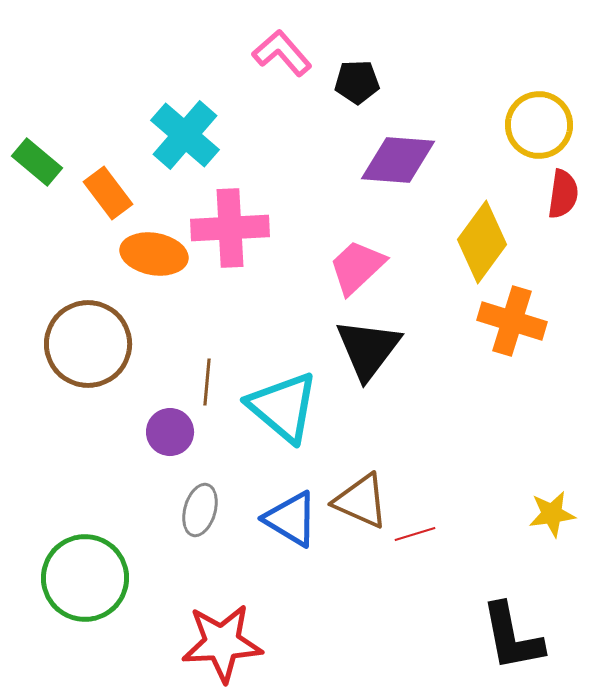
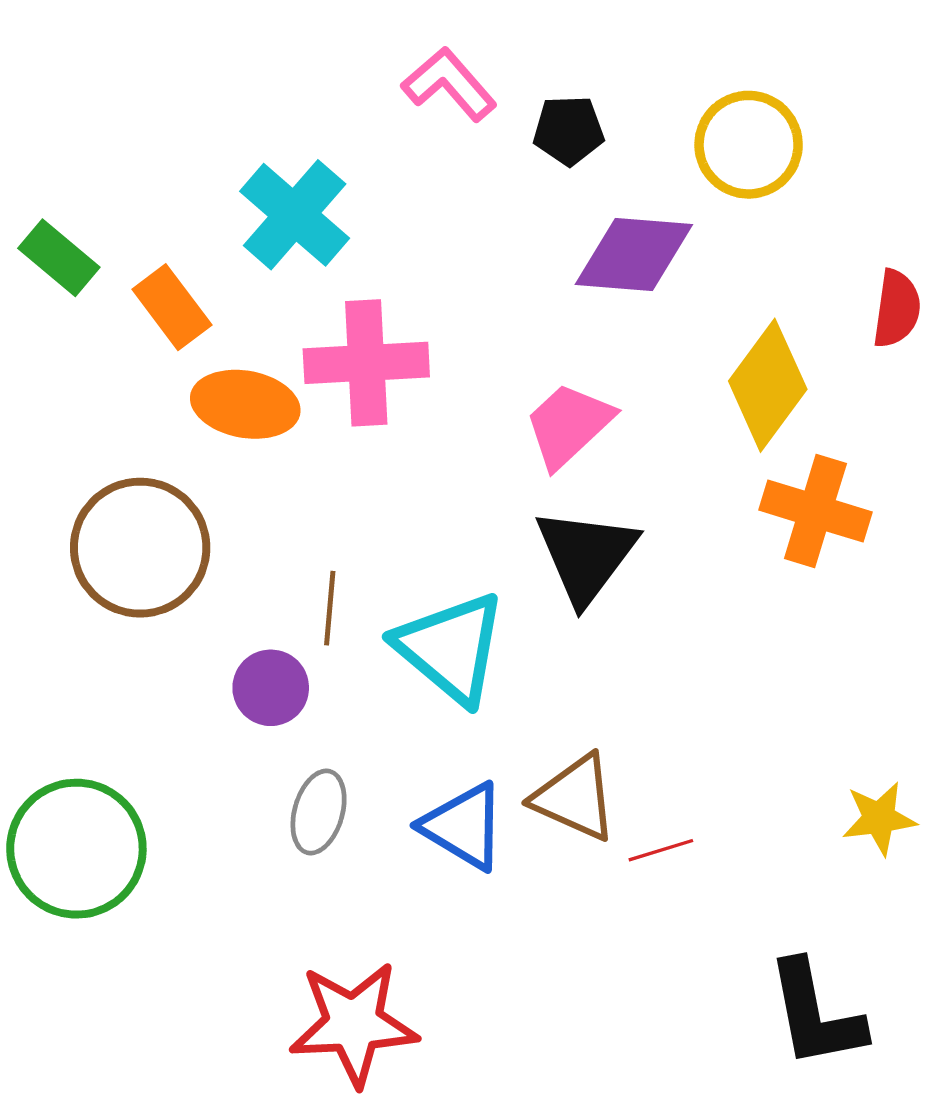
yellow circle: (539, 125) -> (749, 145), moved
green circle: (85, 578) -> (76, 849), moved

